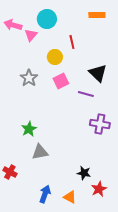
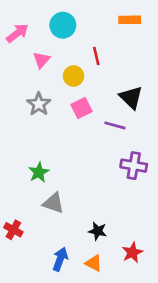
pink arrow: (13, 25) -> (17, 33), turned 126
pink triangle: (31, 35) -> (41, 60), moved
gray triangle: (40, 152) -> (53, 203), turned 30
black star: (84, 173) -> (98, 231), moved

